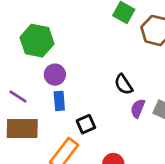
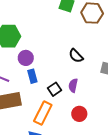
purple semicircle: (138, 108) -> (73, 85), moved

